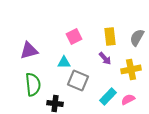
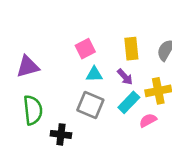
cyan triangle: (64, 62) -> (94, 74), moved
cyan rectangle: (108, 96) -> (129, 102), moved
pink semicircle: (128, 99) -> (148, 120), moved

